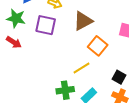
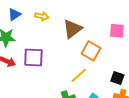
purple square: (46, 25) -> (33, 58), moved

